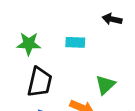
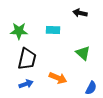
green triangle: (105, 85) -> (83, 53), moved, turned -35

